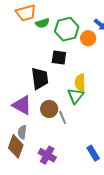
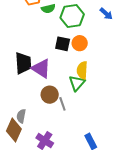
orange circle: (88, 38) -> (80, 43), moved
black trapezoid: (40, 78) -> (23, 63), moved
purple triangle: (22, 105) -> (41, 68), moved

